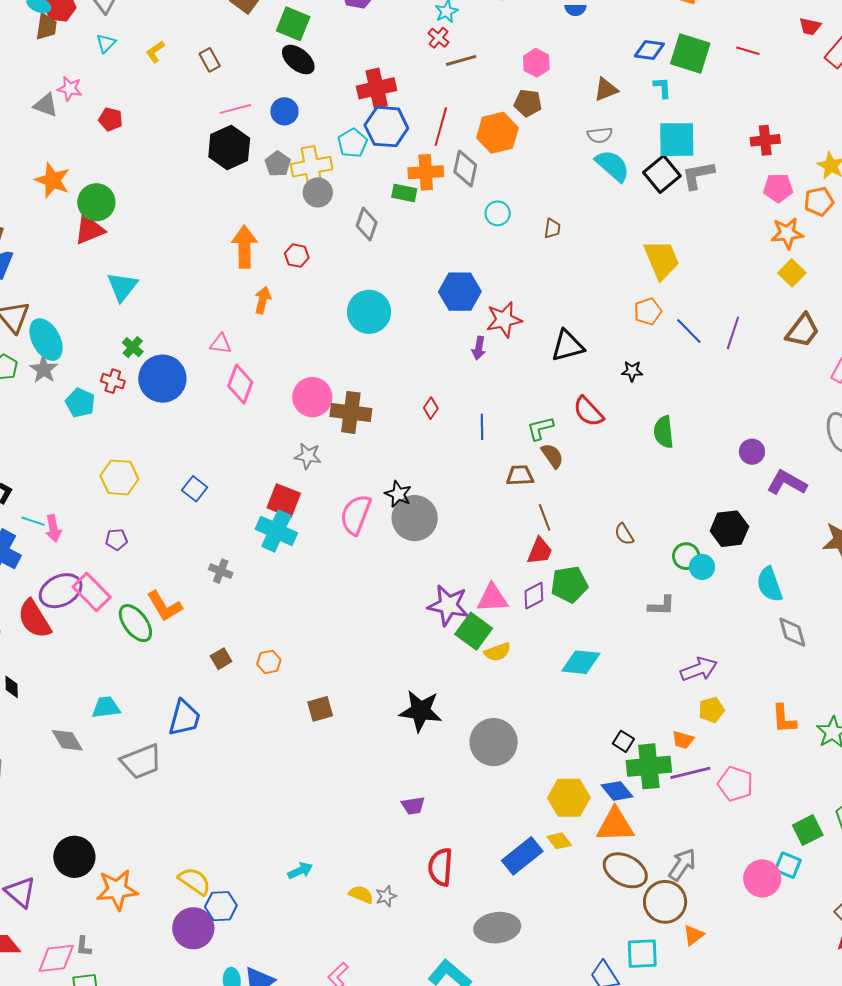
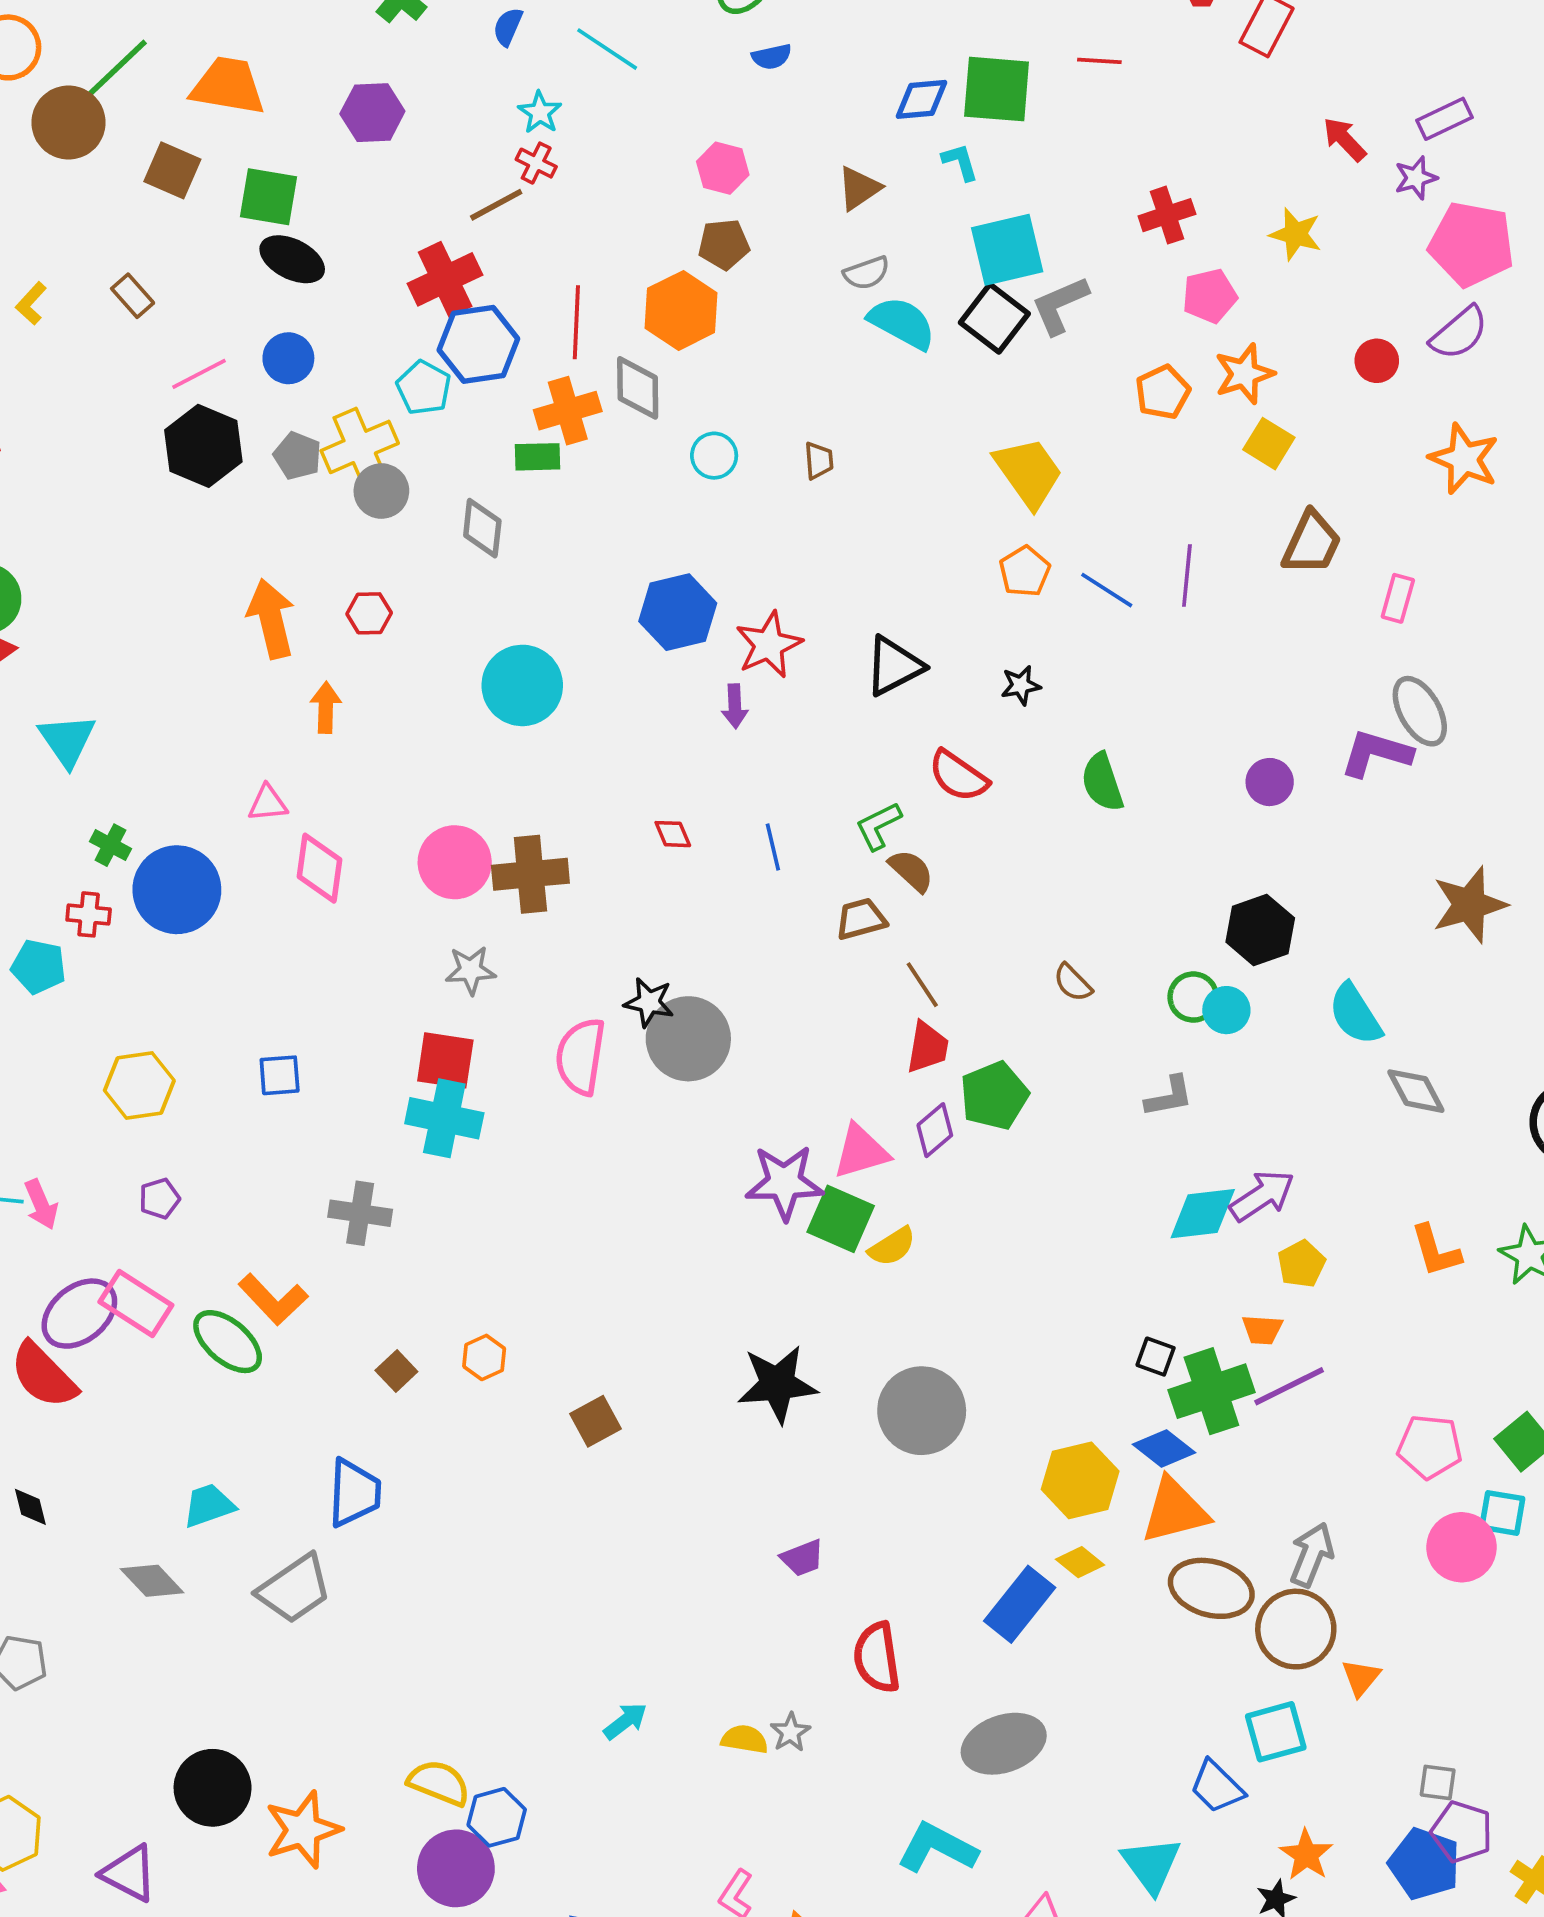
brown line: (461, 60) -> (496, 205), moved
orange pentagon: (819, 202) -> (1163, 392), moved
red diamond: (431, 408) -> (673, 834), turned -45
purple L-shape: (787, 483) -> (1376, 753), moved
blue square: (195, 489) -> (280, 1075), turned -30
gray cross: (221, 571) -> (360, 1213), size x1.4
cyan diamond: (581, 662) -> (1203, 1214), moved
pink pentagon: (735, 784) -> (1430, 1447), moved

